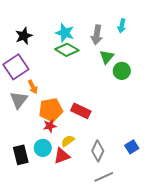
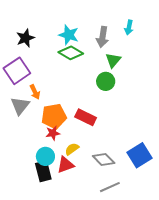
green circle: (122, 71) -> (106, 81), moved
blue square: (132, 147) -> (139, 155), size x1.6
gray diamond: (98, 151) -> (104, 160), turned -70
black rectangle: (21, 155) -> (43, 171), moved

